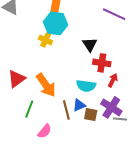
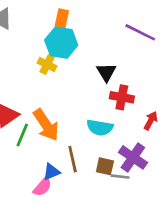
red arrow: (113, 80) -> (151, 121), moved
blue triangle: (79, 105) -> (51, 172), moved
green line: (29, 109) -> (22, 135), moved
gray line: (120, 119) -> (120, 177), moved

